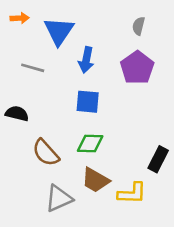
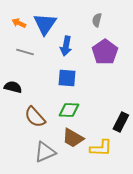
orange arrow: (20, 18) -> (19, 23), moved, turned -152
gray semicircle: (139, 26) -> (97, 20), moved

